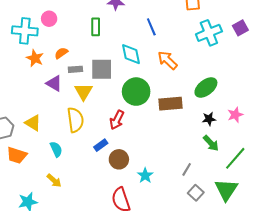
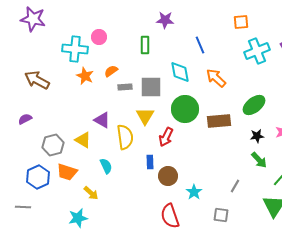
purple triangle: (54, 83) -> (102, 120), moved
yellow triangle: (83, 92) -> (145, 116), moved
blue rectangle: (101, 145) -> (150, 162), turned -56
yellow arrow: (54, 181) -> (91, 193), moved
gray square: (196, 193) -> (221, 215), moved, turned -35

